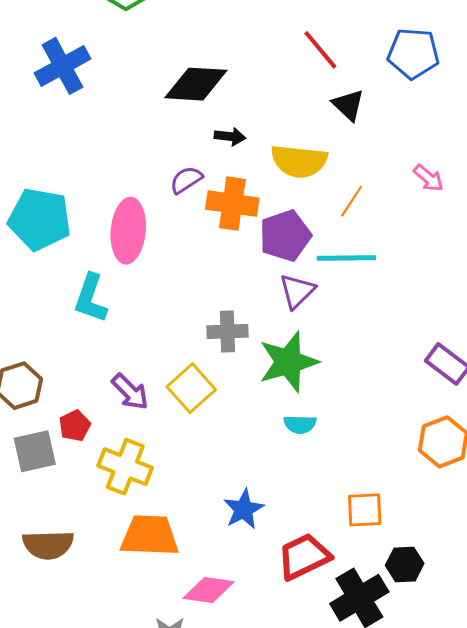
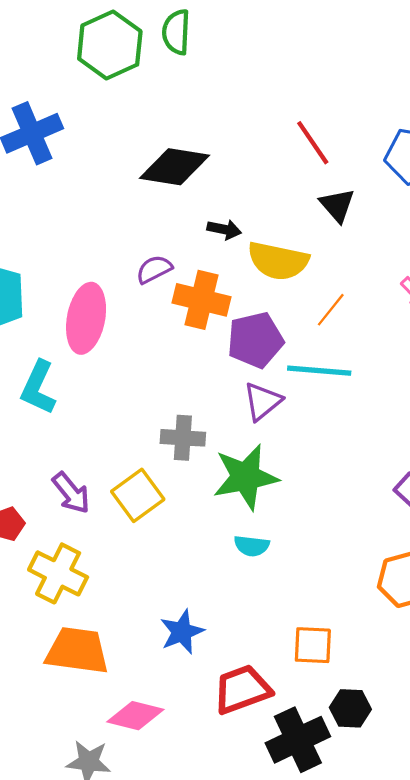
black arrow: (230, 136) -> (224, 229), moved

